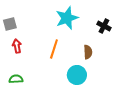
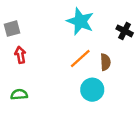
cyan star: (67, 18) -> (80, 21), turned -30
orange line: (54, 49) -> (80, 58), moved, turned 30

